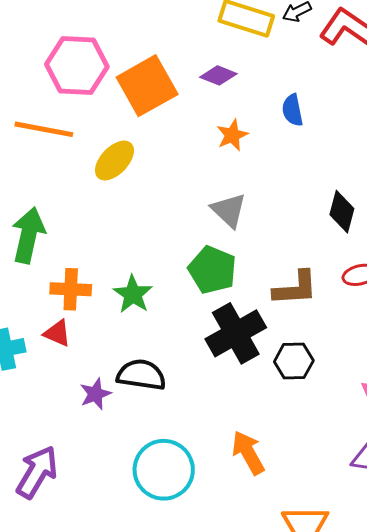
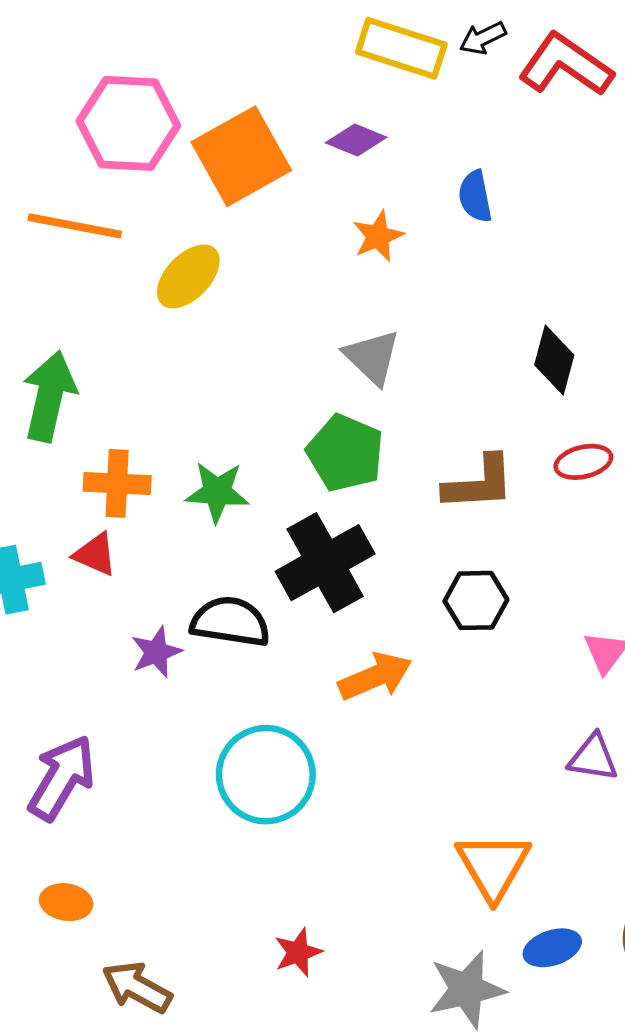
green star: (133, 294) -> (217, 492), turned -30
black cross: (236, 333) -> (325, 563), moved
orange arrow: (248, 453) -> (375, 676), moved, turned 96

